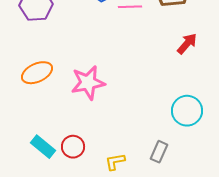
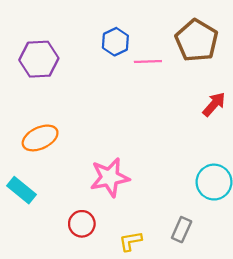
pink star: (88, 83) -> (110, 177), moved
cyan rectangle: (43, 147) -> (22, 190), moved

